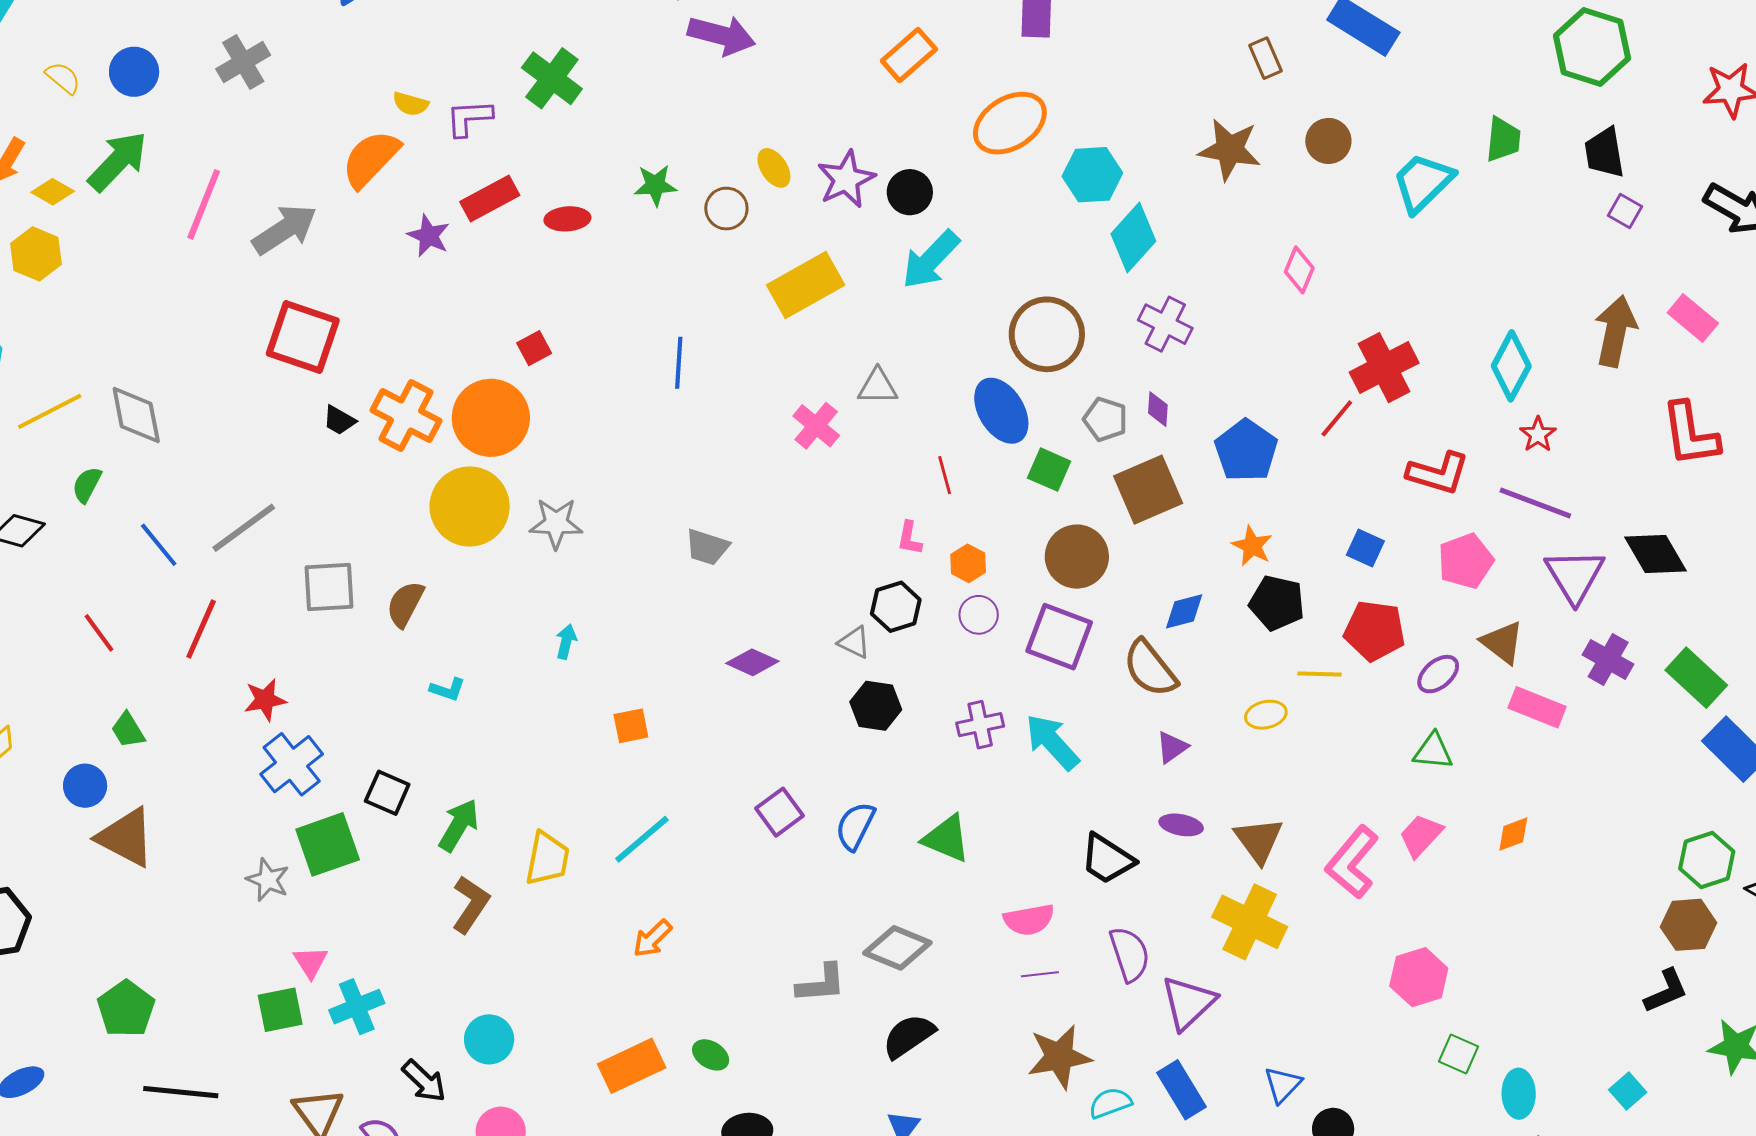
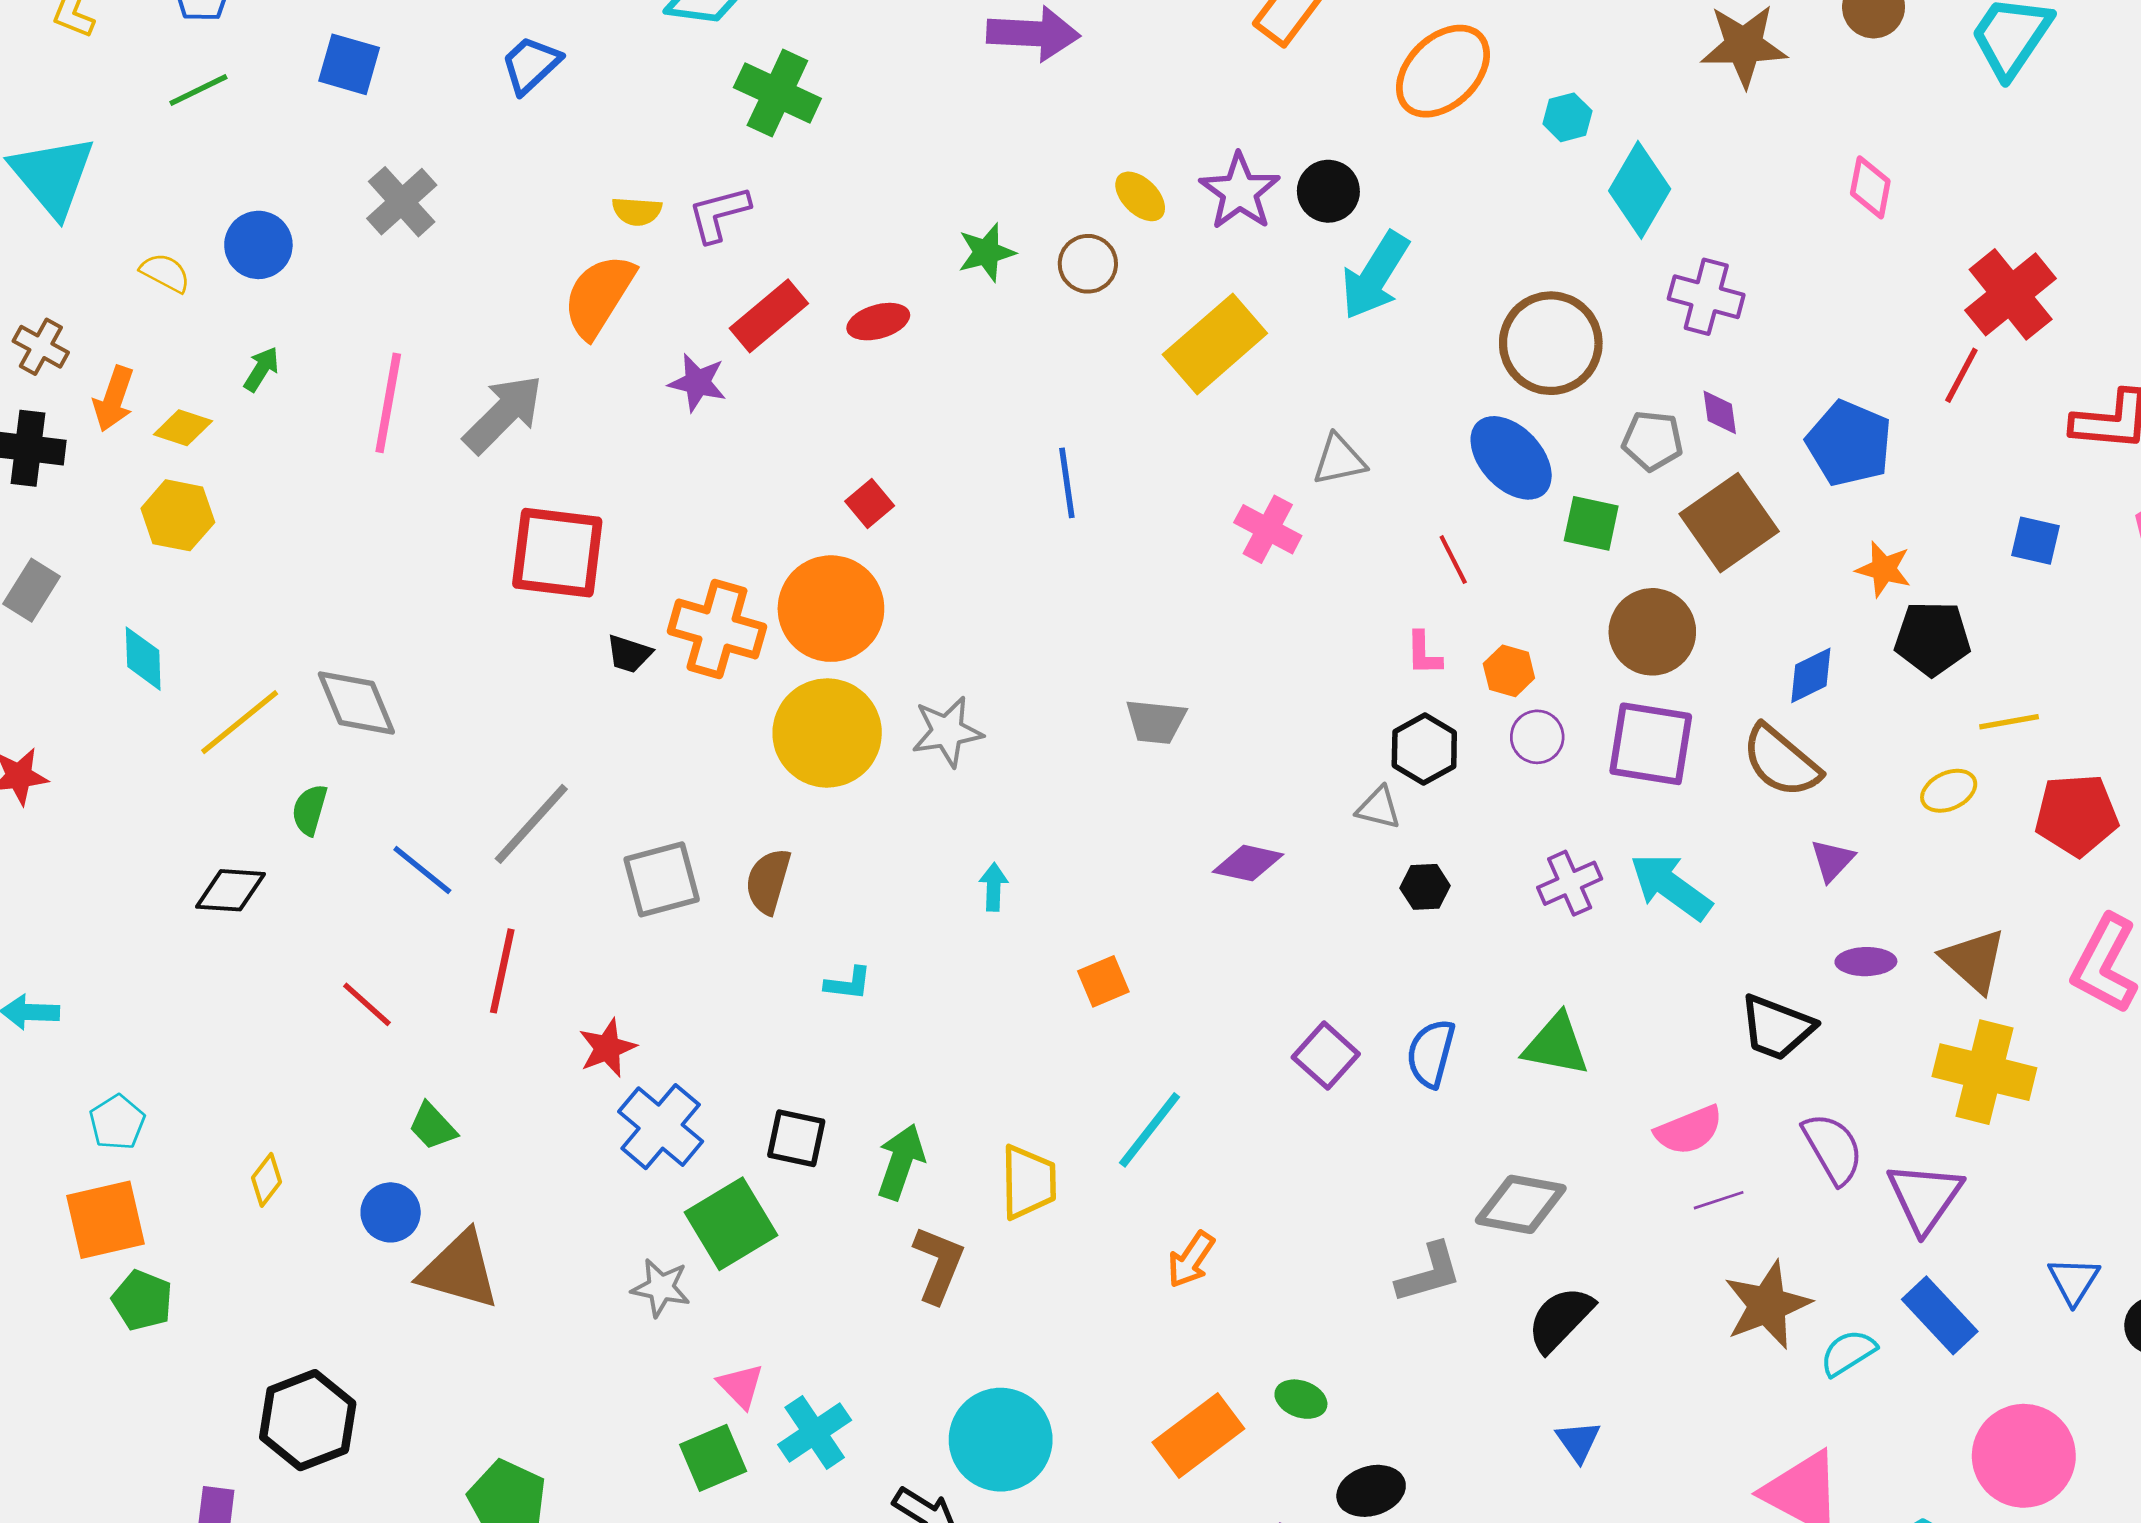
green cross: (552, 78) -> (777, 93), moved
green arrow: (118, 161) -> (261, 369), size x0.5
cyan hexagon: (1092, 175) -> (1567, 117), size x0.6
red pentagon: (1375, 631) -> (2077, 815), moved
black hexagon: (876, 706) -> (1425, 887), size x0.7
cyan circle: (489, 1039) -> (1001, 1440), size x1.5

